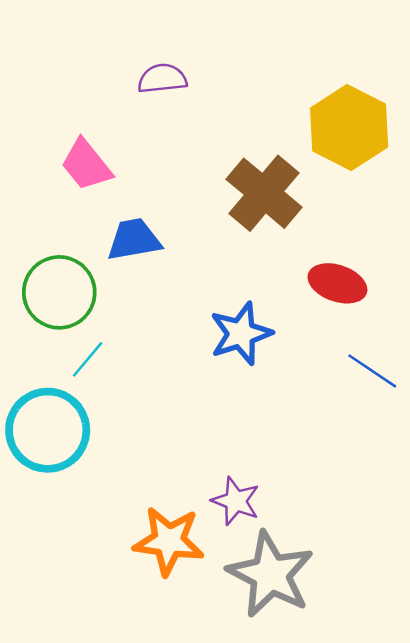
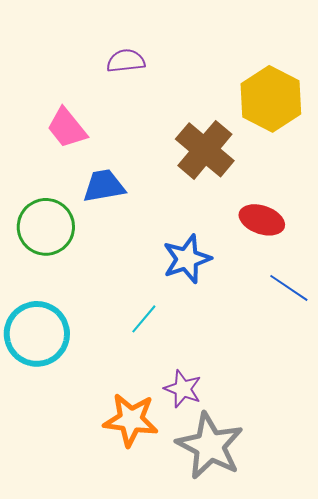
cyan line: (88, 359) -> (144, 319), moved

